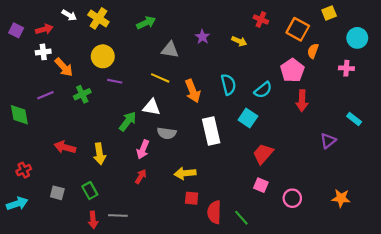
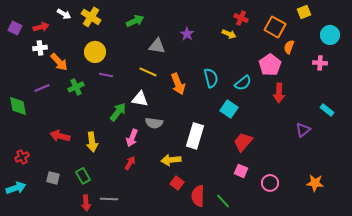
yellow arrow: (239, 41) -> (229, 34), moved
white rectangle: (211, 131) -> (195, 136), moved, turned 30
red square: (192, 198) -> (177, 183), turned 32

